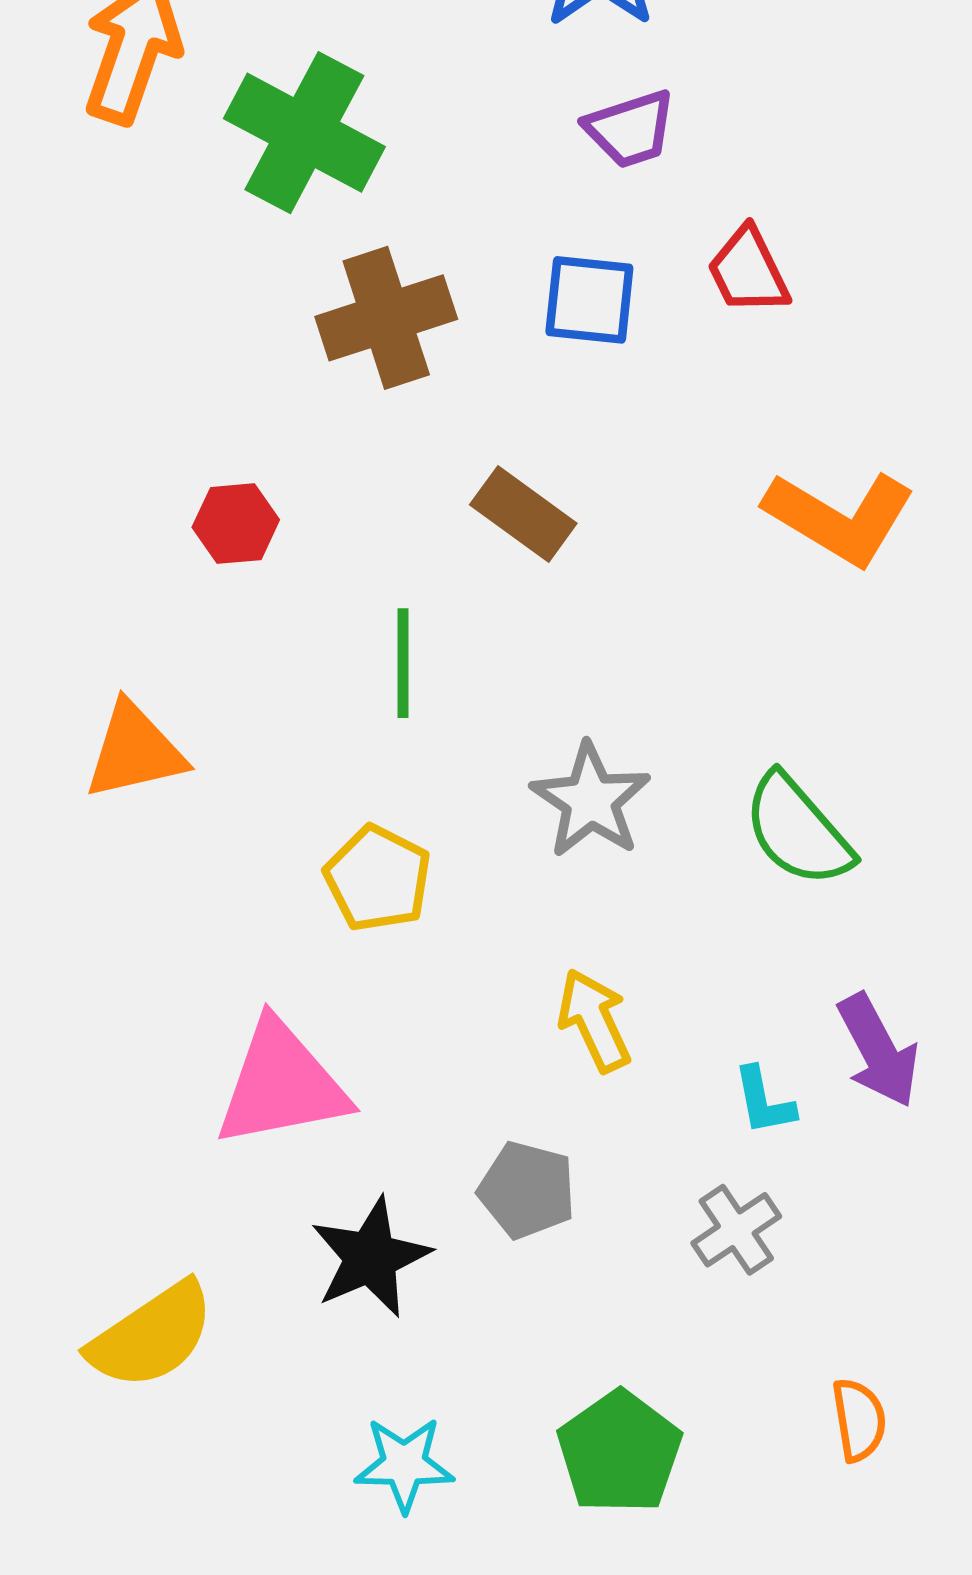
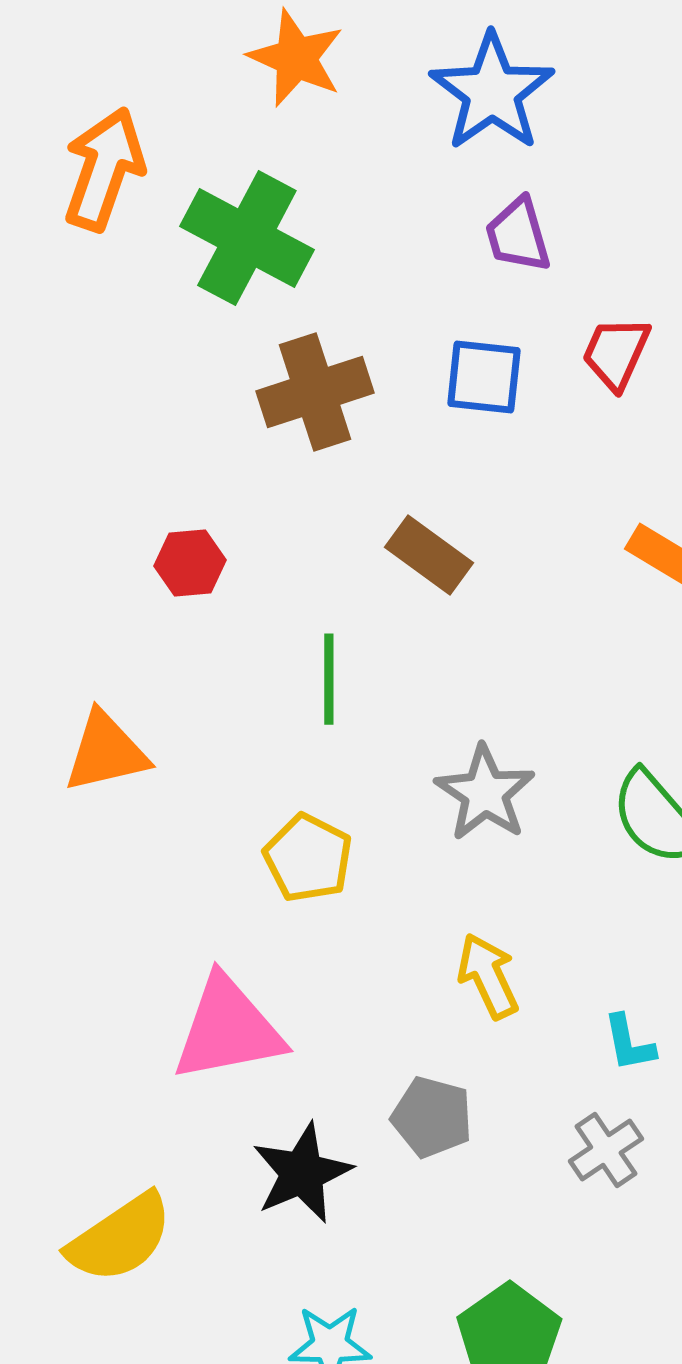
purple trapezoid: (630, 129) -> (518, 235), turned 92
red trapezoid: (748, 271) -> (616, 353), turned 50

